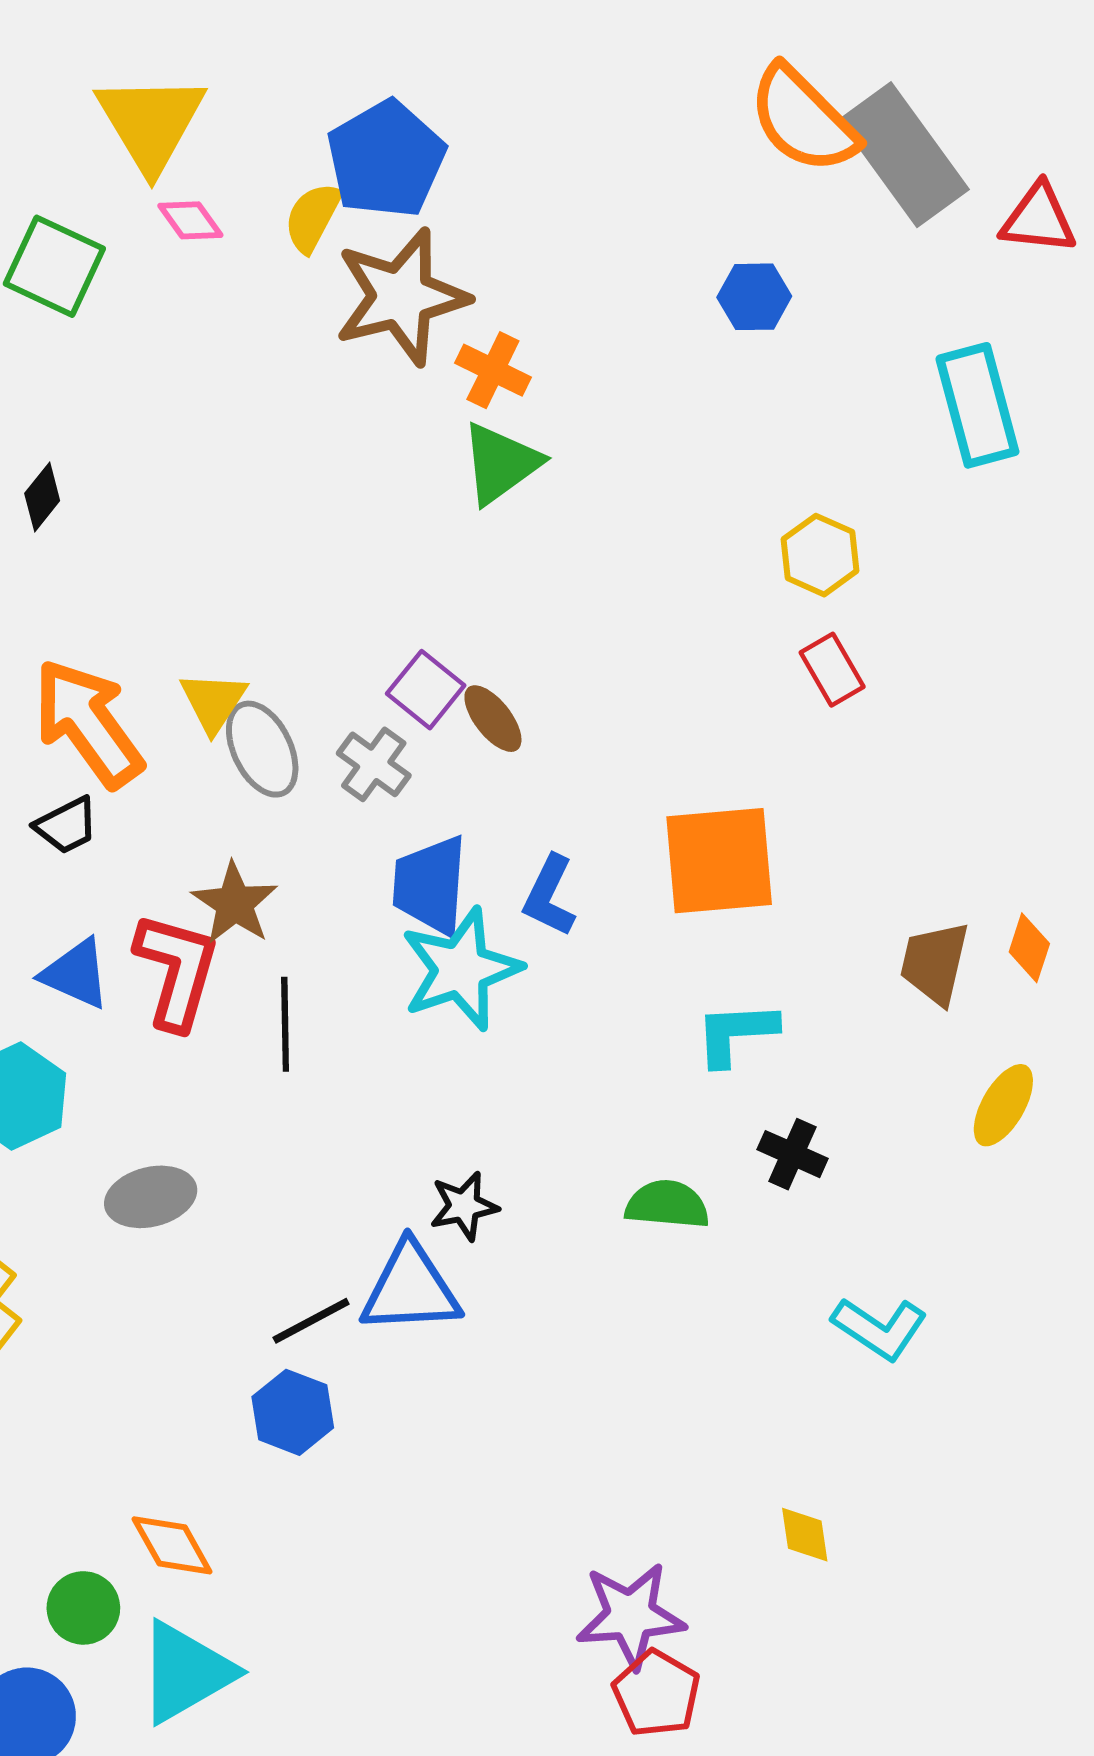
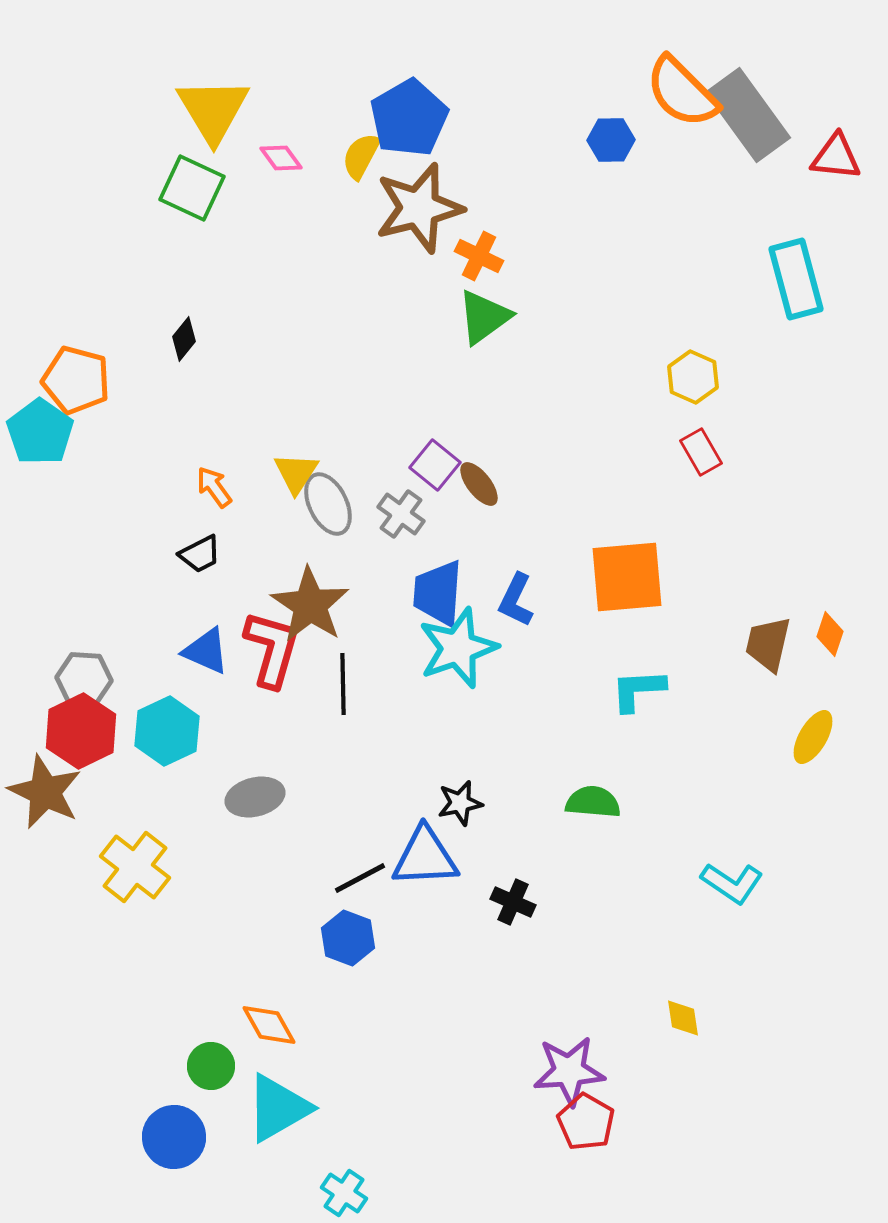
yellow triangle: (151, 123) -> (213, 110), moved
blue hexagon: (754, 297) -> (611, 140), moved
orange arrow: (88, 723) -> (214, 487), size x0.5
brown star: (235, 903) -> (310, 605), size x1.4
black cross: (792, 1154) -> (513, 902), moved

